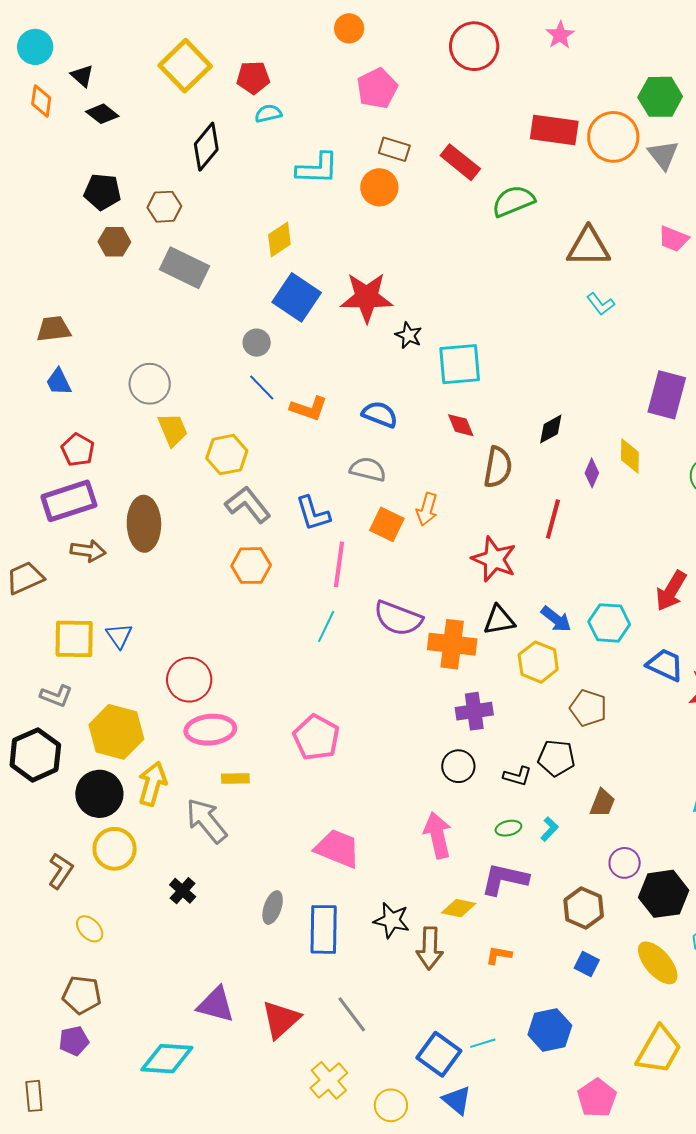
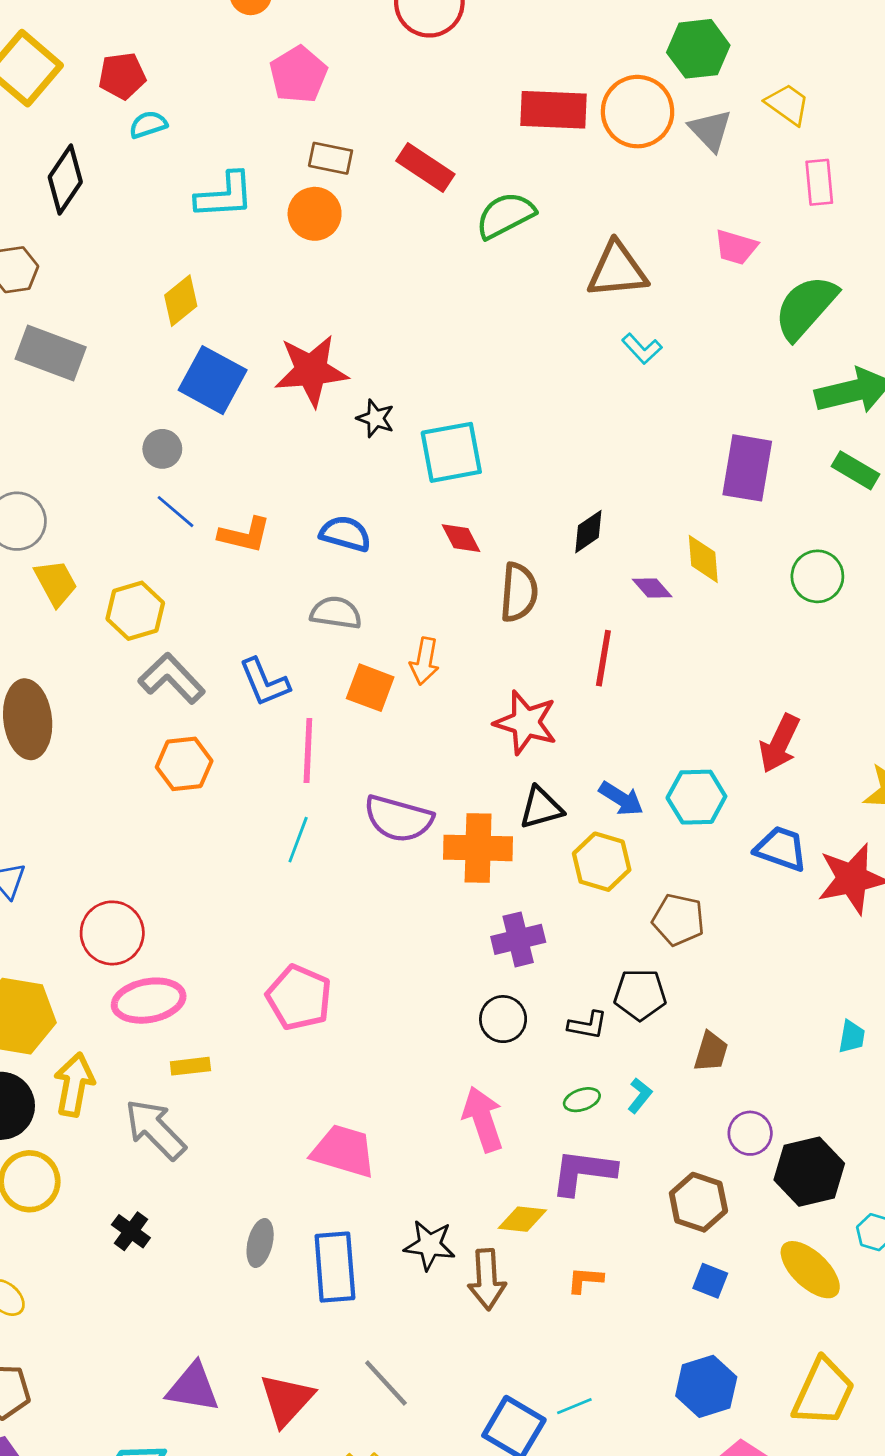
purple diamond: (592, 473) -> (652, 588), turned -60
blue hexagon: (550, 1030) -> (706, 1386), moved

